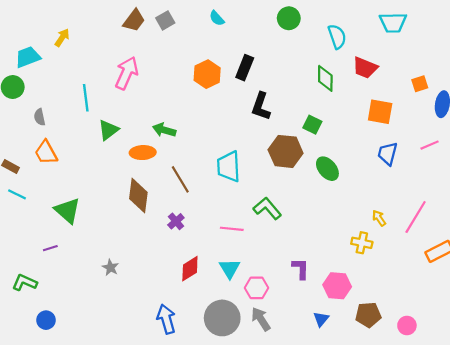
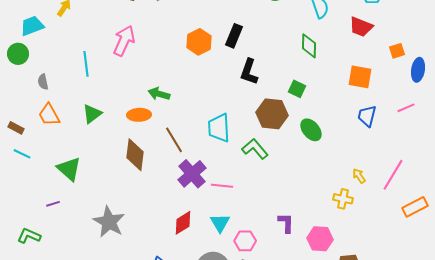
red trapezoid: (365, 68) -> (361, 27), moved
green triangle: (108, 130) -> (92, 114), moved
green L-shape: (267, 208) -> (255, 149), moved
purple cross: (176, 221) -> (192, 174), moved, size x1.8
gray star: (110, 267) -> (109, 222), size x2.0

